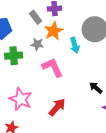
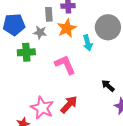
gray rectangle: (36, 17) -> (49, 14), turned 32
gray star: (37, 44) -> (40, 32), moved
pink star: (21, 99) -> (42, 108), moved

